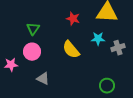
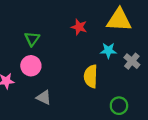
gray cross: (118, 48) -> (132, 61), turned -32
yellow semicircle: (71, 50) -> (91, 76), moved, turned 42

